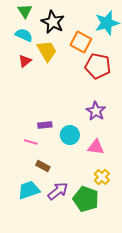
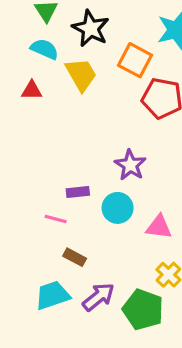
red triangle: (25, 61) -> (32, 90), moved, turned 40
purple star: (96, 111) -> (130, 165), moved

